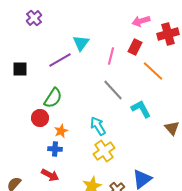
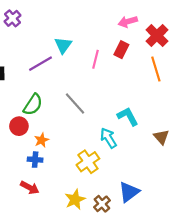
red cross: (168, 34) -> (157, 36), turned -30
orange line: (153, 71) -> (156, 69), moved, turned 30
gray line: (113, 90) -> (75, 103), moved
cyan arrow: (98, 126) -> (108, 138), moved

